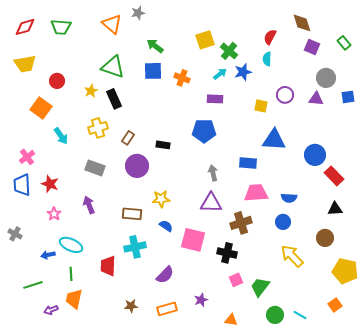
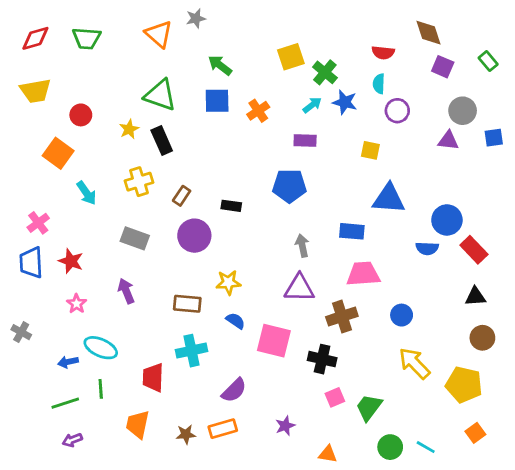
red semicircle: (270, 37) -> (383, 53), turned -112
blue star: (243, 72) -> (345, 102), turned 30
orange cross: (182, 78) -> (258, 111), turned 35
purple circle: (285, 95) -> (397, 111), moved
blue semicircle: (289, 198) -> (427, 248), moved
brown circle: (325, 238) -> (482, 338), moved
yellow pentagon: (345, 271) -> (464, 385), moved
green line: (33, 285) -> (65, 403), moved
orange trapezoid: (74, 299) -> (138, 424), moved
orange rectangle: (167, 309) -> (223, 429), moved

